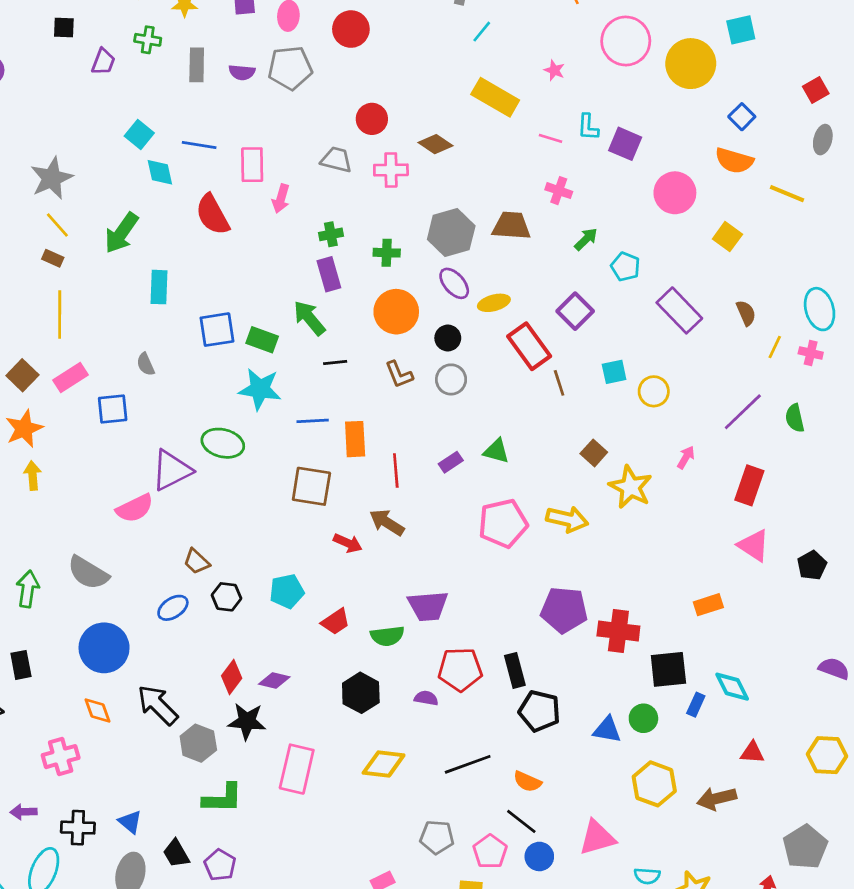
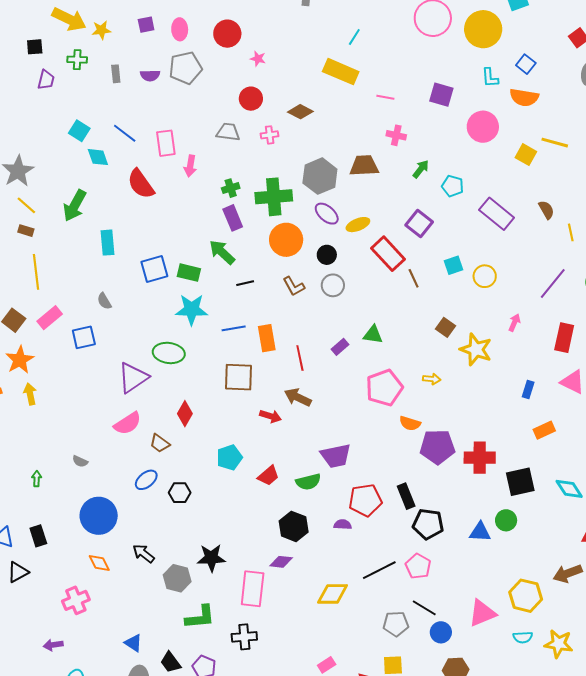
black square: (64, 28) -> (35, 47), moved
cyan line: (482, 32) -> (354, 37), moved
gray rectangle: (197, 65) -> (116, 74), size x0.7
pink star: (554, 70) -> (258, 59), moved
cyan L-shape: (588, 127) -> (490, 78), moved
blue line: (199, 145) -> (125, 133), turned 35
pink cross: (391, 170) -> (270, 135), size x0.7
yellow line: (787, 194) -> (555, 143), moved
green cross: (387, 253) -> (274, 197), size x1.8
yellow line: (775, 347) -> (571, 232), turned -30
pink semicircle: (135, 508) -> (128, 423), moved
yellow arrow: (567, 519) -> (432, 379), size x0.6
gray semicircle: (88, 573) -> (80, 461), size x0.5
green arrow: (28, 589) -> (37, 479), size x0.6
black hexagon: (227, 597) -> (180, 493), moved
red diamond: (232, 677) -> (185, 414), moved
purple diamond: (274, 680) -> (281, 562), moved
black arrow: (158, 705) -> (144, 553), size x0.7
blue rectangle: (696, 705) -> (528, 389), moved
yellow diamond: (384, 764) -> (332, 594), moved
orange semicircle: (527, 781) -> (410, 423), moved
yellow hexagon: (654, 784) -> (526, 596), moved
black cross: (78, 828) -> (244, 637), moved
gray pentagon: (437, 837) -> (396, 624), moved
pink pentagon: (490, 852) -> (418, 566), moved

